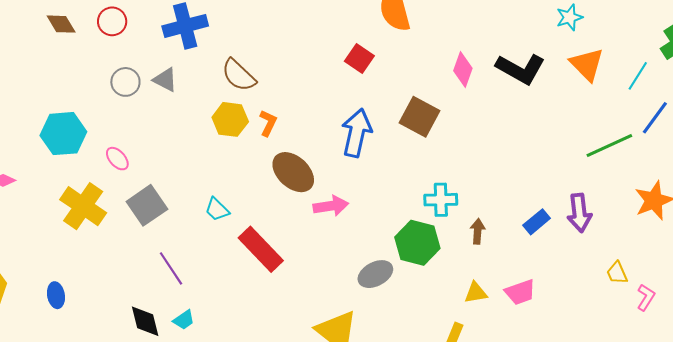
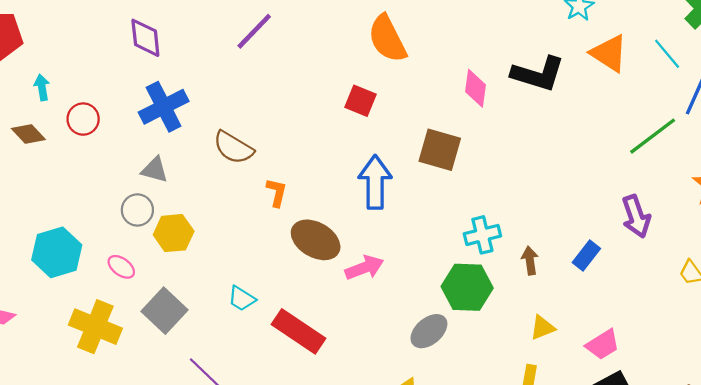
cyan line: (638, 76) -> (667, 54), turned -60
gray circle: (125, 82) -> (137, 210), moved
yellow hexagon: (230, 119) -> (174, 233), moved
blue rectangle: (537, 222) -> (586, 255), moved
pink trapezoid: (520, 292) -> (603, 345), moved

